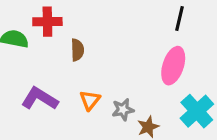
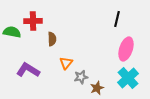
pink ellipse: (173, 66) -> (126, 49), moved
orange triangle: (90, 100) -> (66, 63), moved

